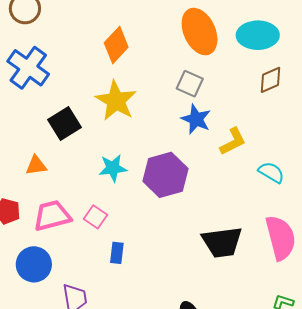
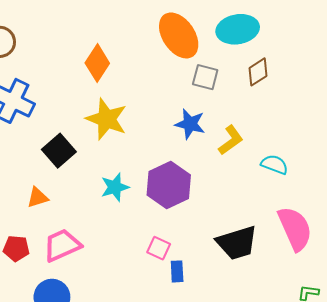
gray square: (190, 84) -> (205, 77), moved
pink square: (96, 217) -> (159, 248), moved
blue rectangle: (117, 253) -> (177, 271), moved

